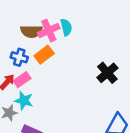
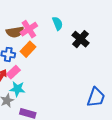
cyan semicircle: (66, 27) -> (58, 23), moved
black cross: (107, 73) -> (81, 39), moved

